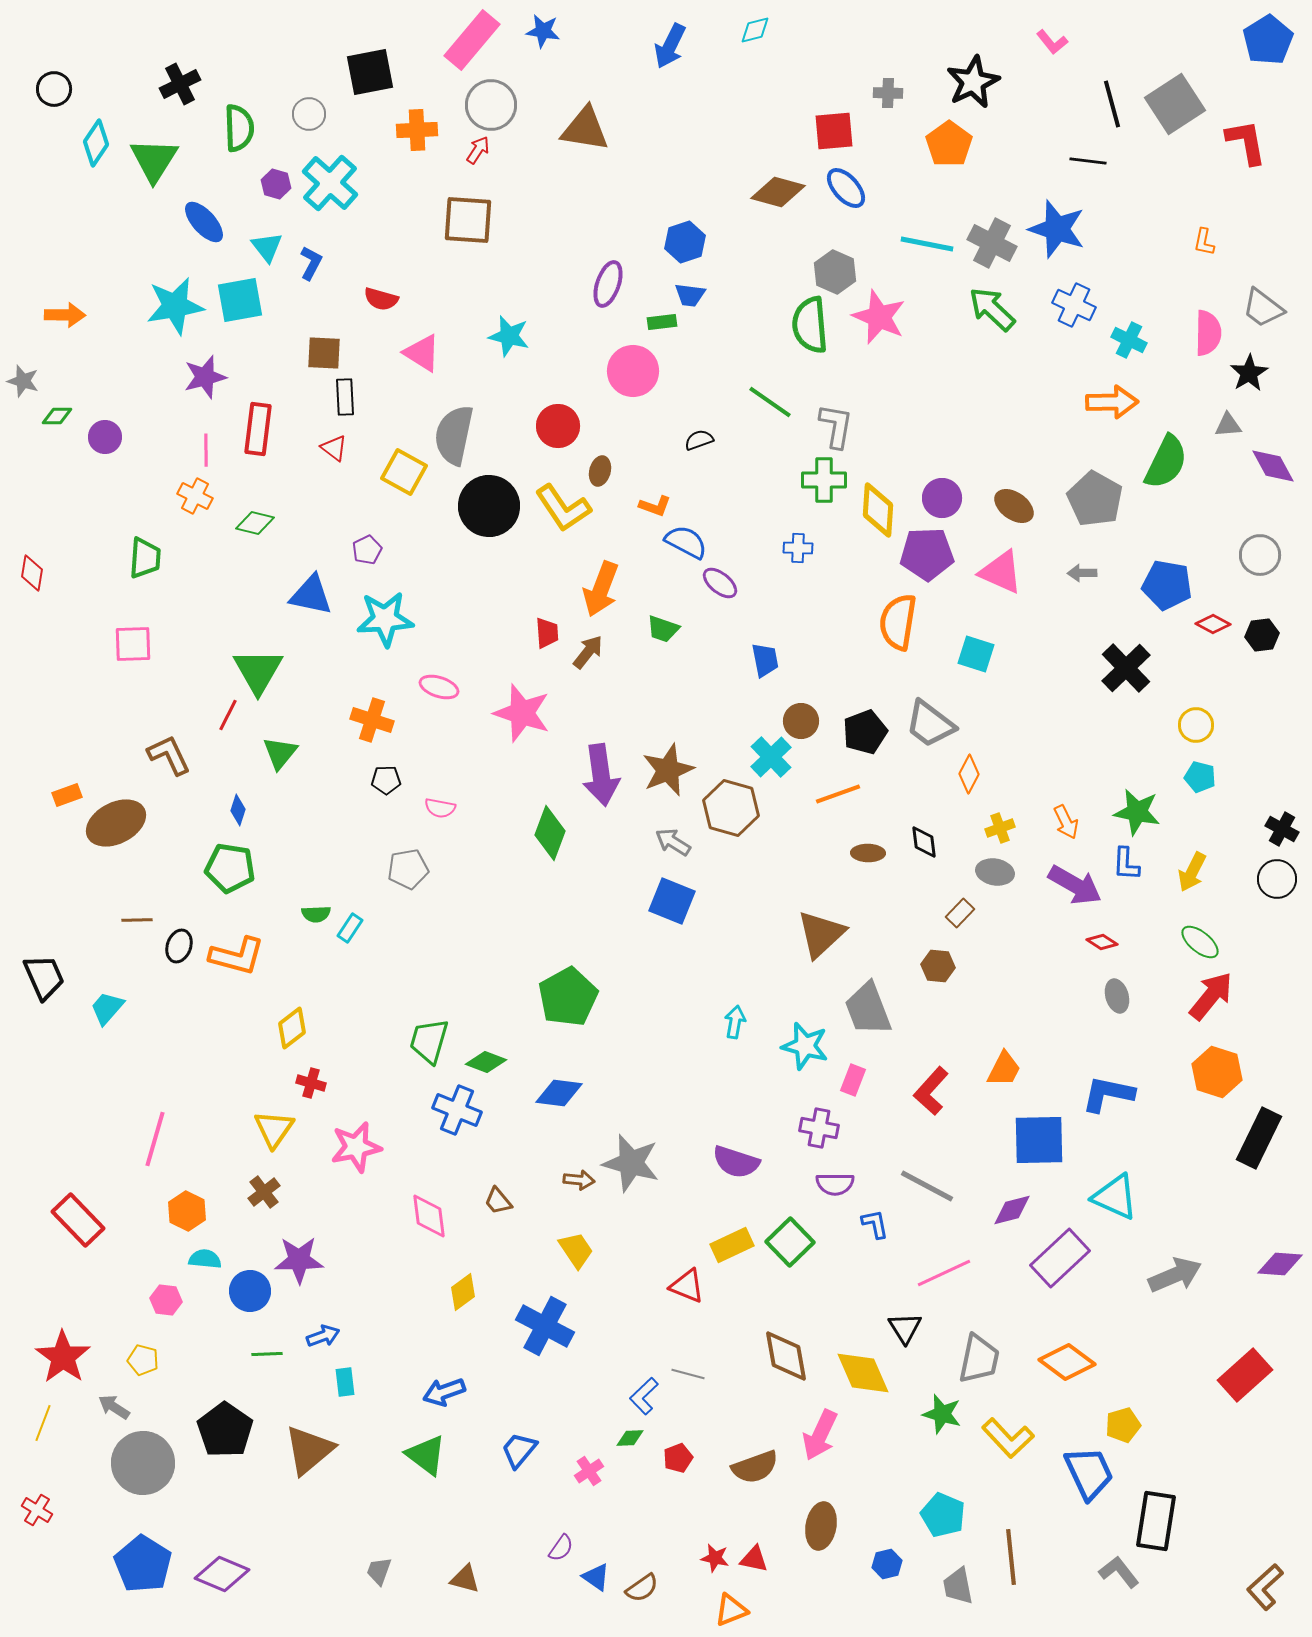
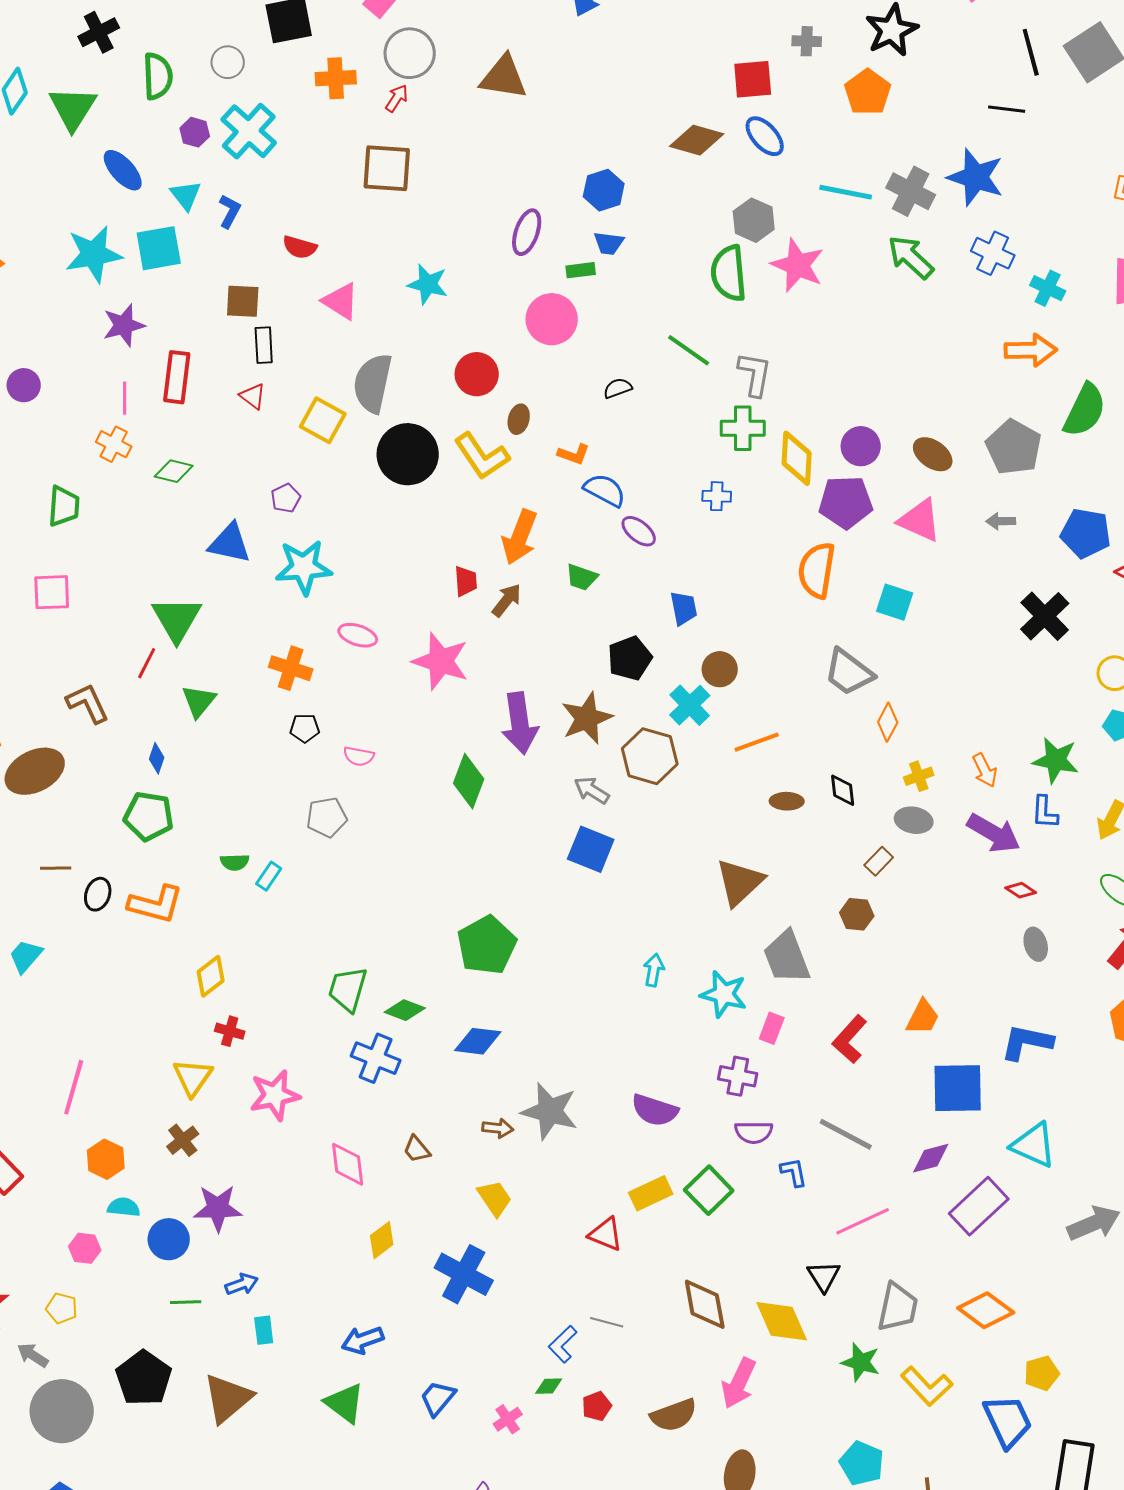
black pentagon: (865, 732) -> (630, 658), moved

